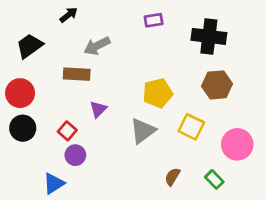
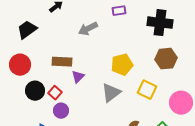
gray arrow: (97, 46) -> (88, 29), moved
brown rectangle: (77, 74) -> (62, 62), moved
black circle: (23, 128) -> (35, 91), moved

